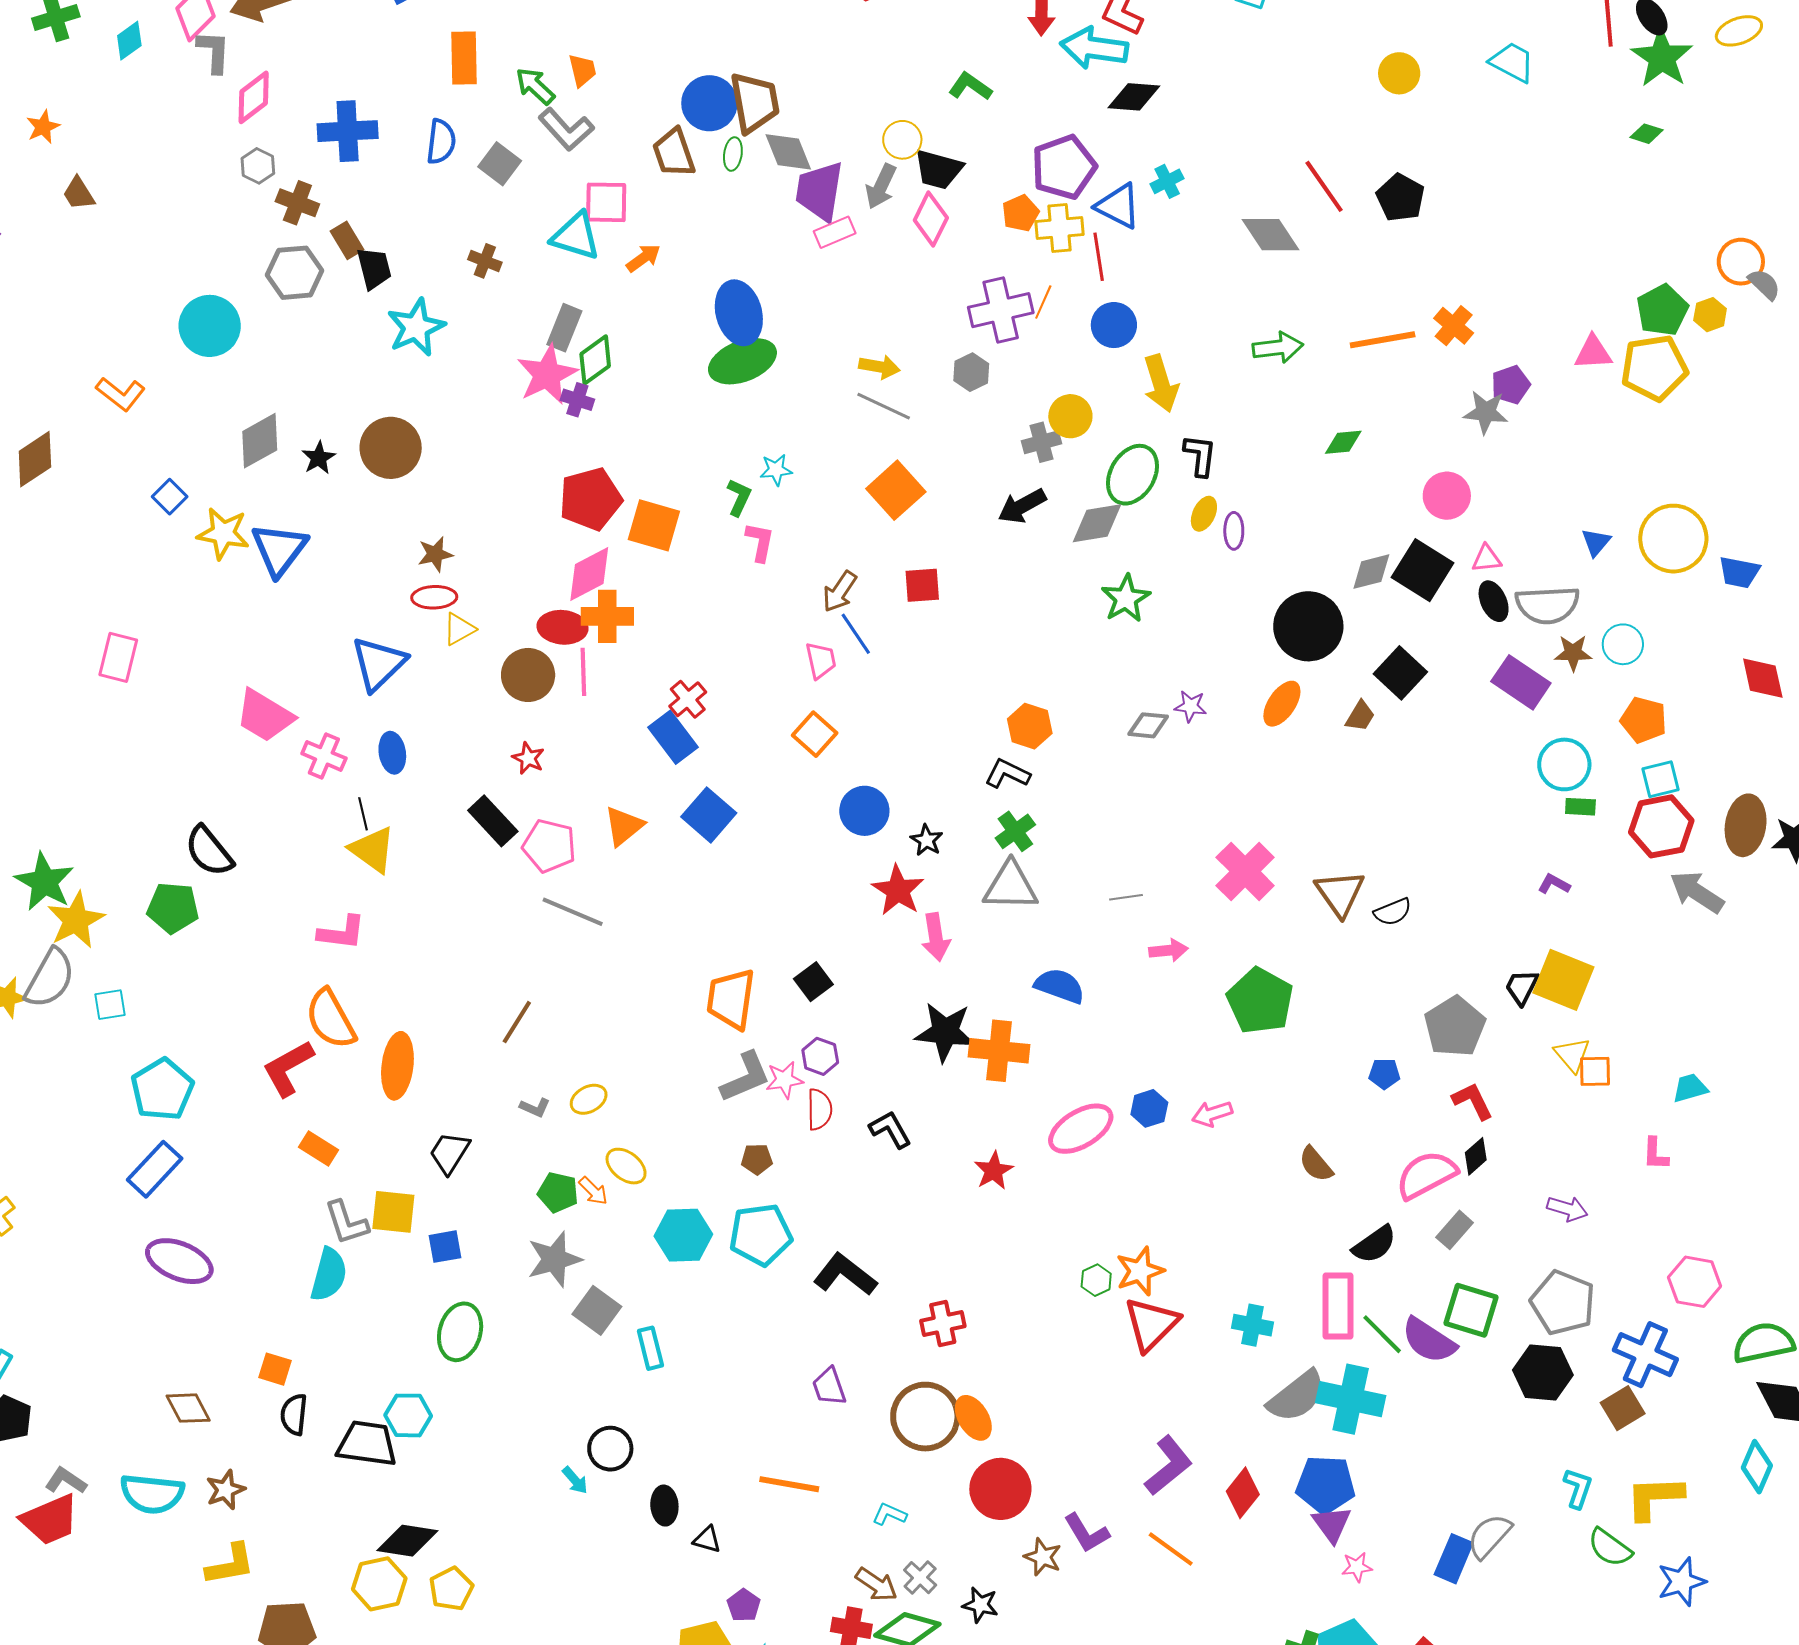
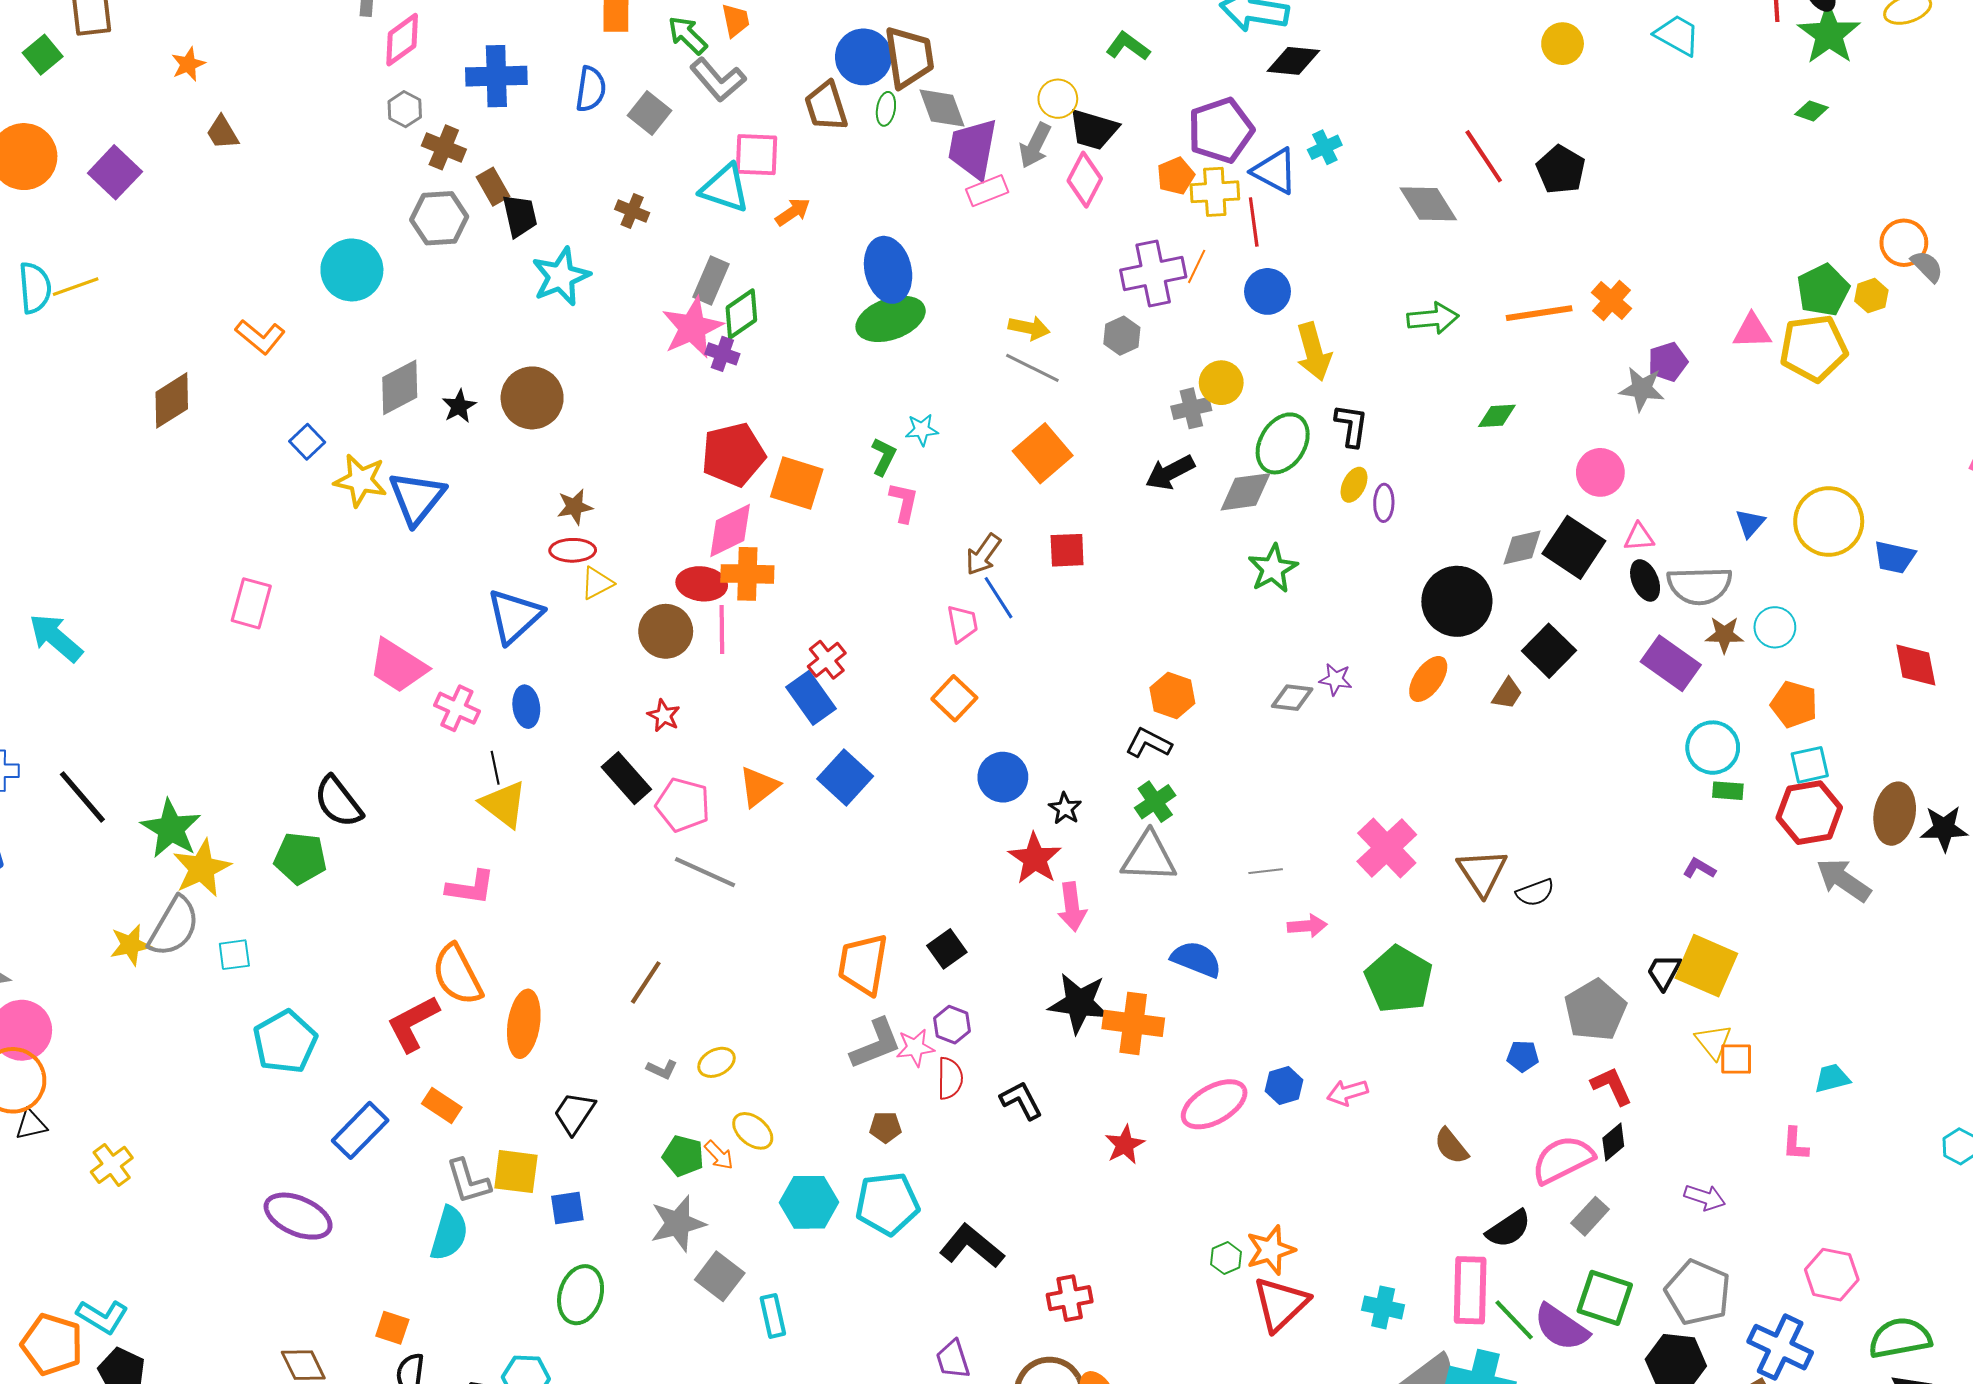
blue rectangle: (155, 1169) -> (360, 1130), moved

